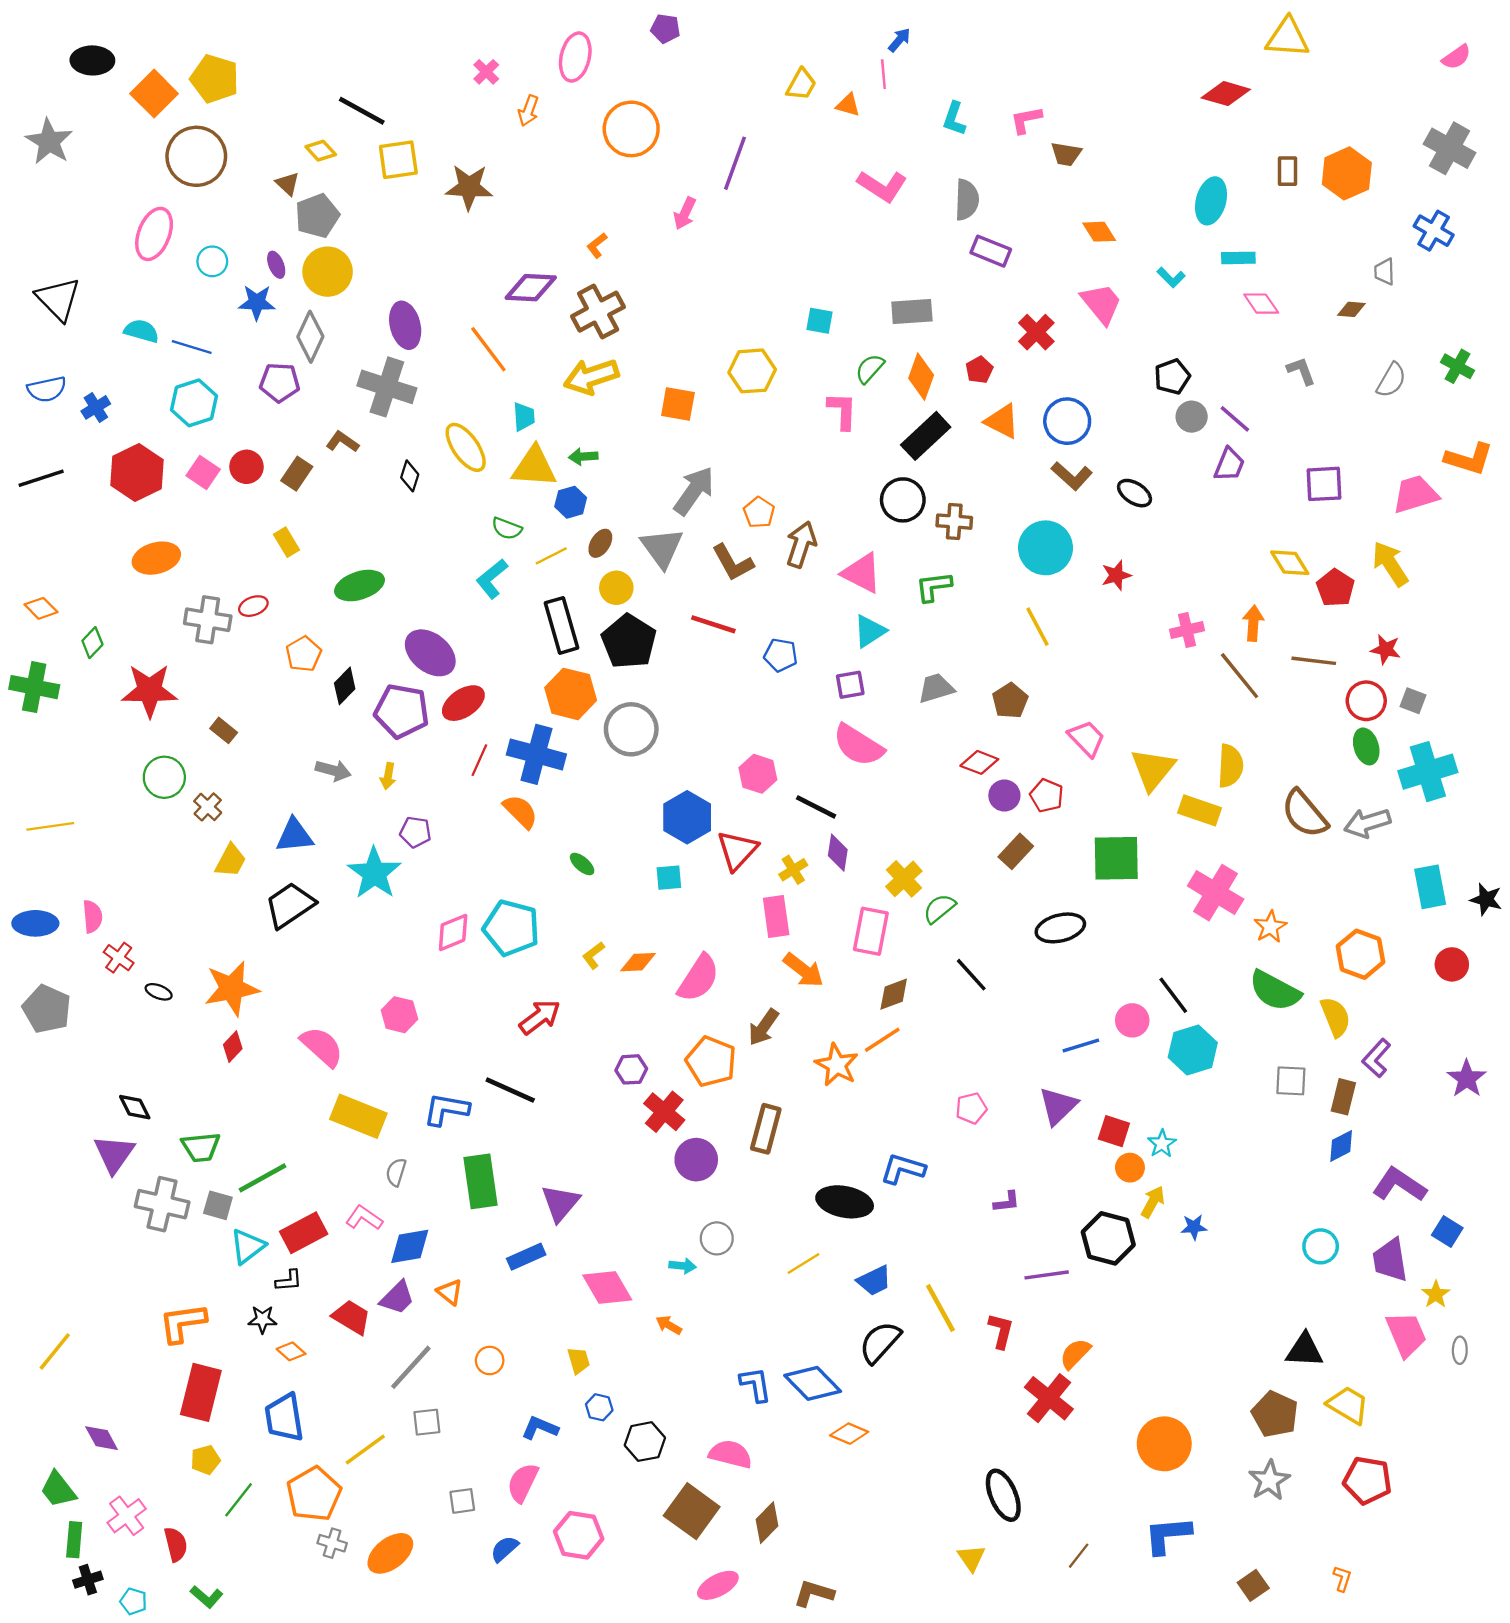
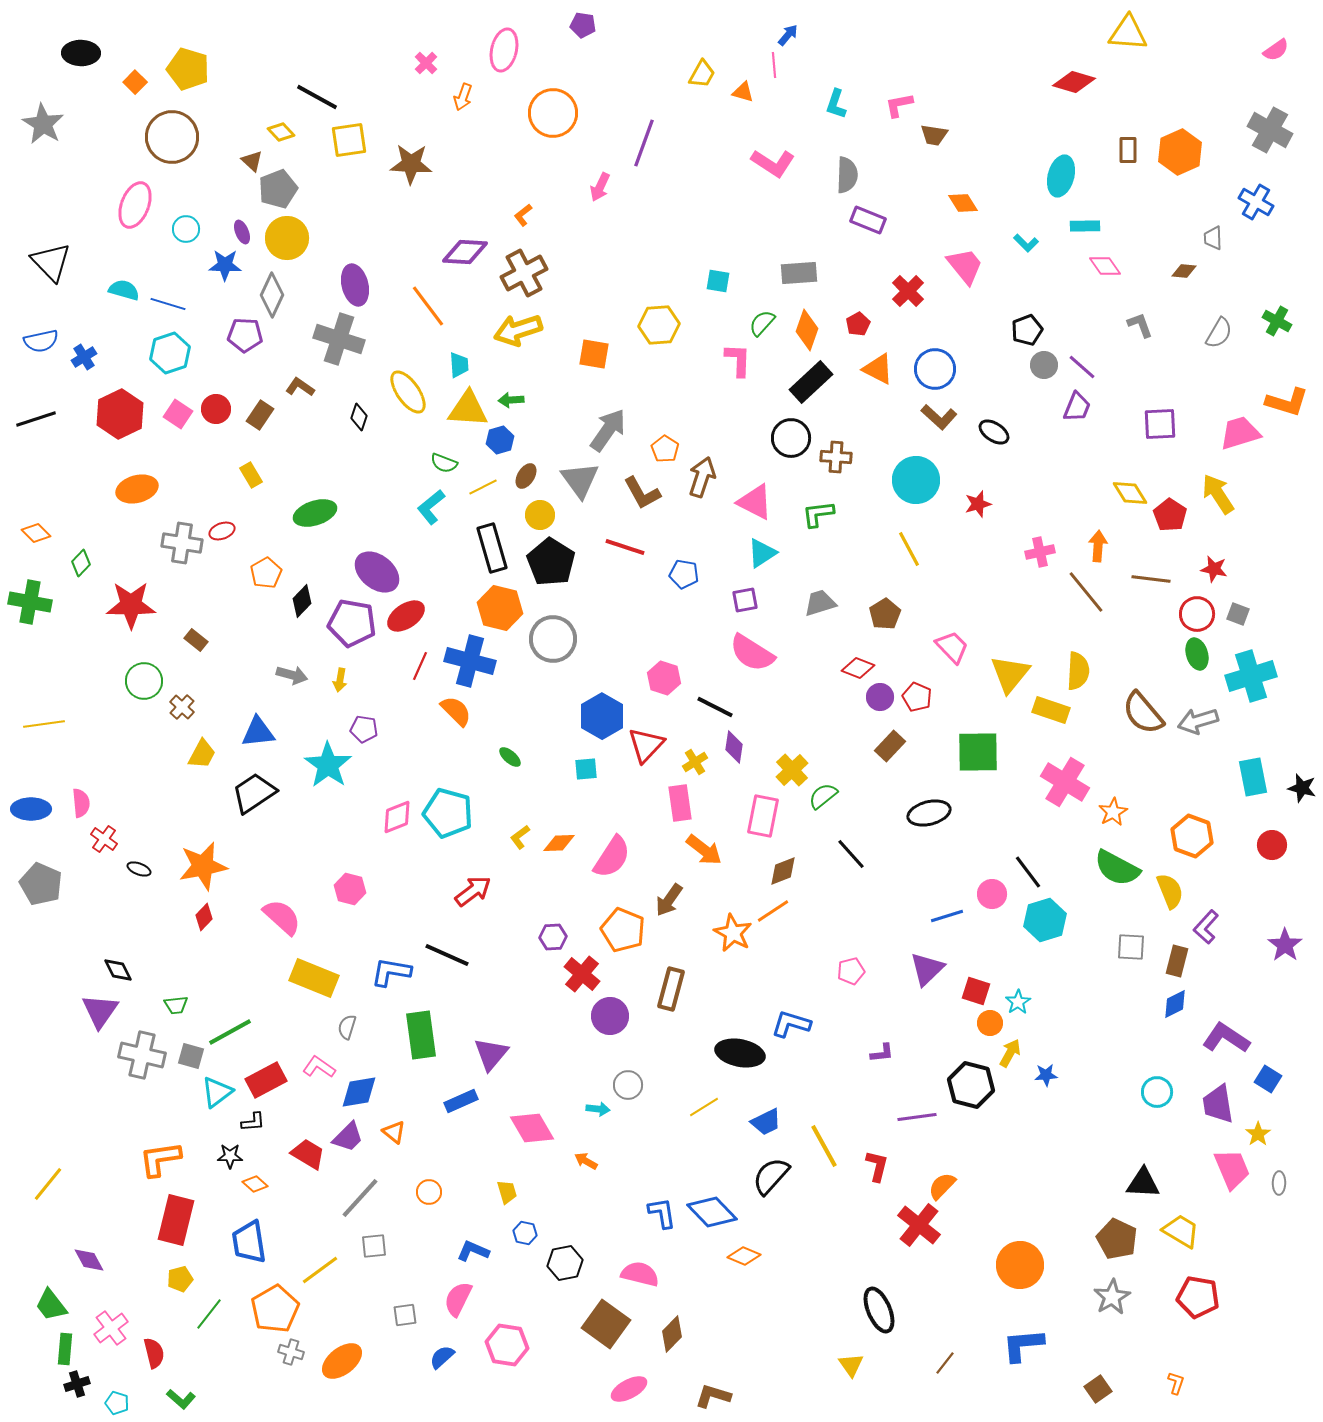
orange square: (154, 94) -> (135, 82), size x0.6
green trapezoid: (201, 1147) -> (176, 1005), size x0.7

